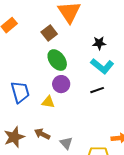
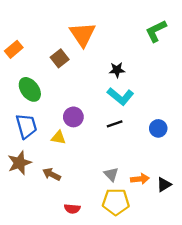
green ellipse: (57, 60) -> (30, 89), moved
brown star: (14, 137) -> (19, 163), moved
gray triangle: (66, 143) -> (111, 174), moved

